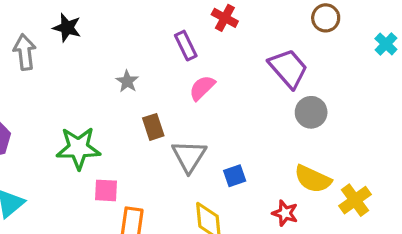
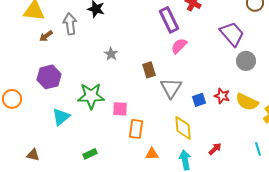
purple rectangle: (186, 46) -> (169, 20), size x1.4
gray star: (127, 81) -> (111, 54), moved
green star: (78, 148) -> (91, 96), moved
red star: (285, 213) -> (222, 96), moved

